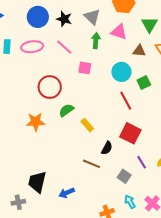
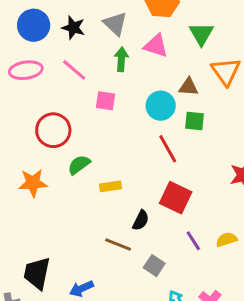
brown triangle: (139, 51) -> (189, 87), moved
green square: (144, 82) -> (194, 121), turned 32
yellow rectangle: (87, 125) -> (111, 186), turned -56
gray square: (124, 176) -> (154, 266), moved

